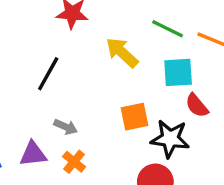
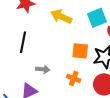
orange square: (135, 117) -> (80, 51), turned 36
orange cross: (74, 162) -> (74, 78), moved

